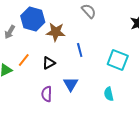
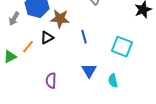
black triangle: (49, 63) -> (47, 38), moved
blue triangle: (71, 84) -> (89, 71), moved

